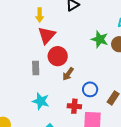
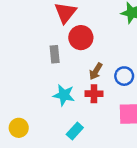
brown arrow: (68, 74) -> (96, 71), moved
red cross: (74, 106) -> (94, 94), moved

